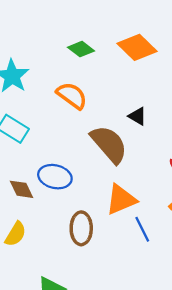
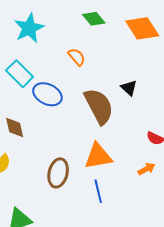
orange semicircle: (72, 96) -> (77, 57), size x0.7
blue ellipse: (55, 177) -> (47, 94), moved
blue line: (142, 229) -> (98, 191), moved

